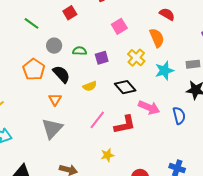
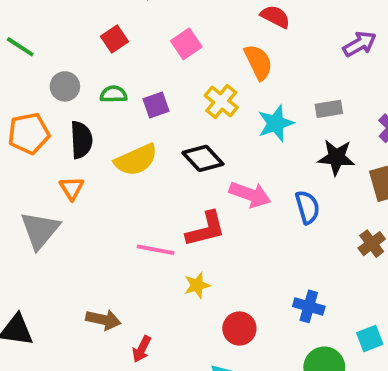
red square: (70, 13) -> (114, 39), moved
orange pentagon: (34, 69) -> (29, 133), turned 30
black semicircle: (61, 74) -> (81, 140), turned 42
yellow semicircle: (90, 86) -> (136, 160), size x1.6
pink line: (97, 120) -> (156, 250), moved, turned 66
gray triangle: (52, 128) -> (40, 230), moved
yellow star: (107, 155) -> (197, 285), moved

